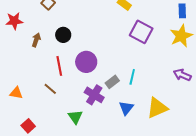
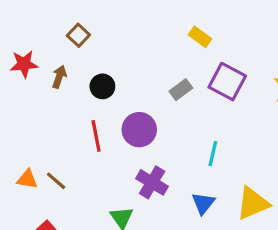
brown arrow: (36, 40) -> (59, 77), moved
gray rectangle: (112, 82) -> (181, 90), moved
brown line: (50, 89) -> (56, 181), moved

